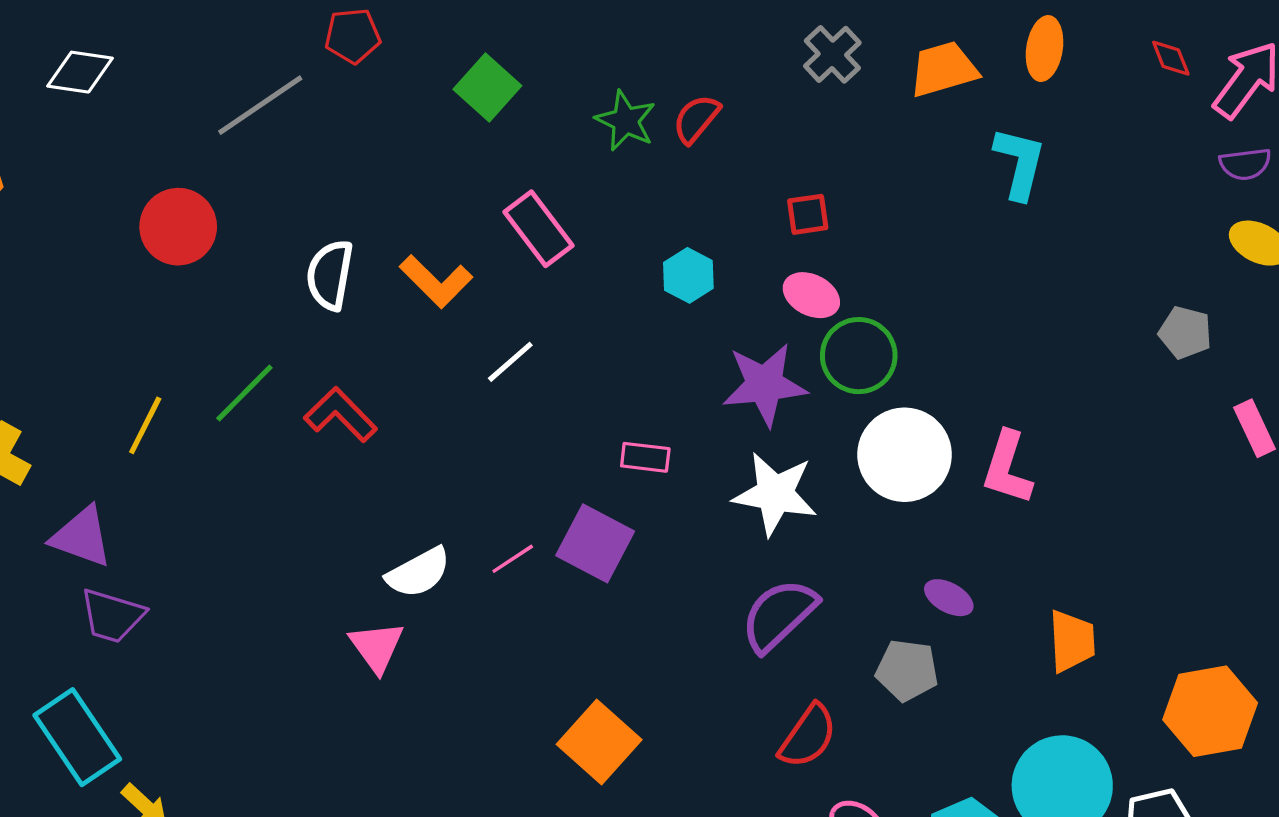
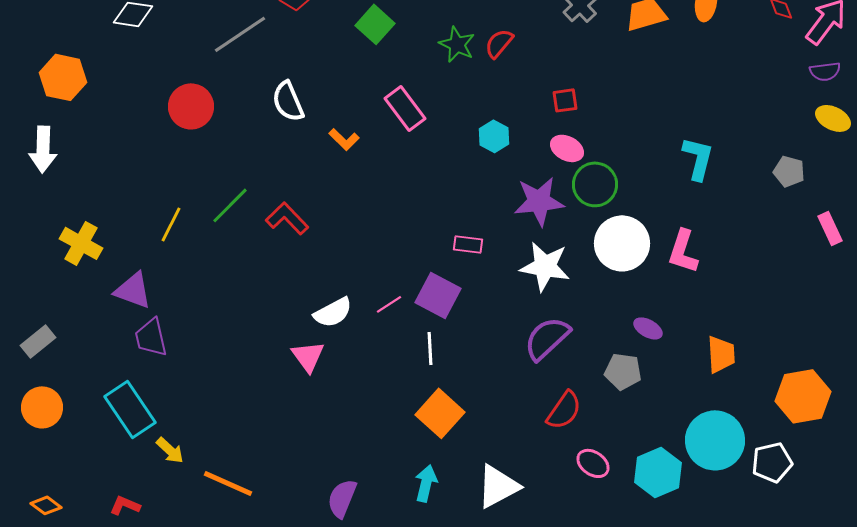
cyan L-shape: (1020, 163) -> (698, 158), moved
white semicircle: (330, 275) -> (288, 101), moved, turned -33
orange L-shape: (436, 281) -> (344, 139), size x0.7
white line: (510, 362) -> (430, 348), moved, turned -52
purple trapezoid: (112, 616) -> (151, 337), turned 60

